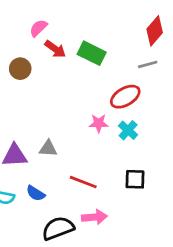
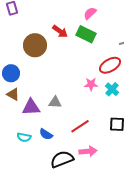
pink semicircle: (38, 28) -> (90, 13), moved
brown circle: (20, 69) -> (35, 45), size x1.5
red line: (83, 182) -> (80, 126), turned -54

